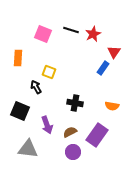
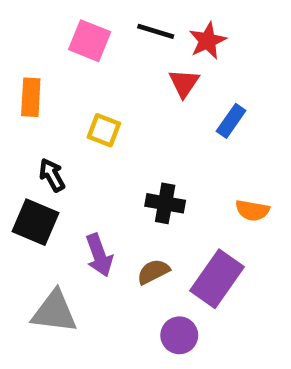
red triangle: (114, 52) -> (184, 83), moved
black arrow: (36, 87) -> (52, 175), moved
purple circle: (73, 152) -> (179, 335), moved

